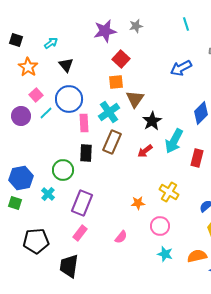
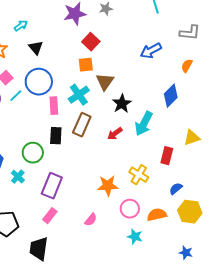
red rectangle: (197, 158) -> (167, 156), moved
orange star: (138, 203) -> (108, 186), size x1.5
orange semicircle: (197, 256) -> (157, 215), moved

